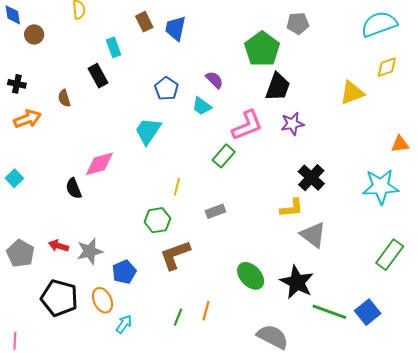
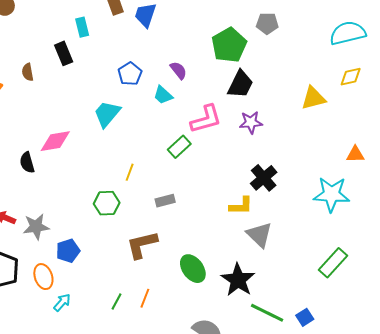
brown L-shape: (175, 255) -> (142, 245), moved
blue square: (368, 312) -> (305, 317), size x0.7

